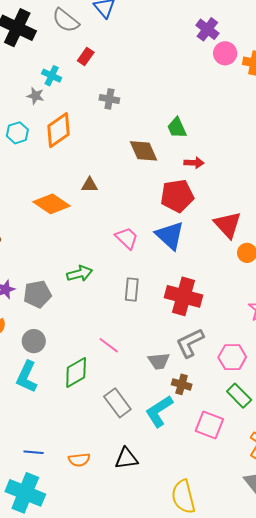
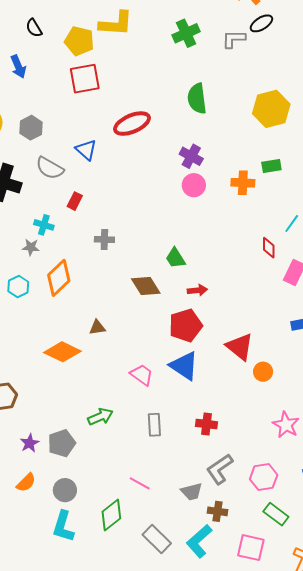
pink circle: (225, 53) -> (194, 185), moved
red cross: (183, 296) -> (207, 424), size x0.6

